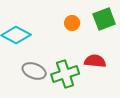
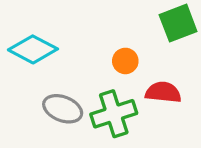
orange circle: (72, 23) -> (125, 61), moved

